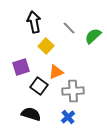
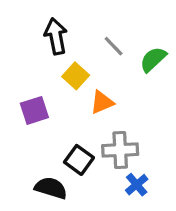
orange triangle: (56, 72) -> (102, 102), moved
black square: (39, 86) -> (79, 160), moved
blue cross: (68, 117) -> (137, 185), moved

